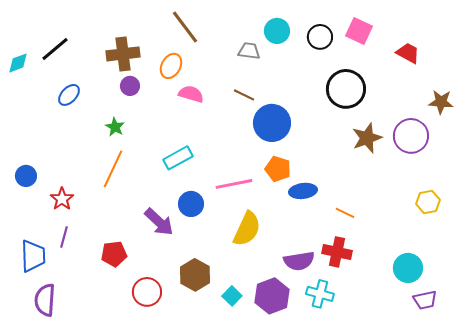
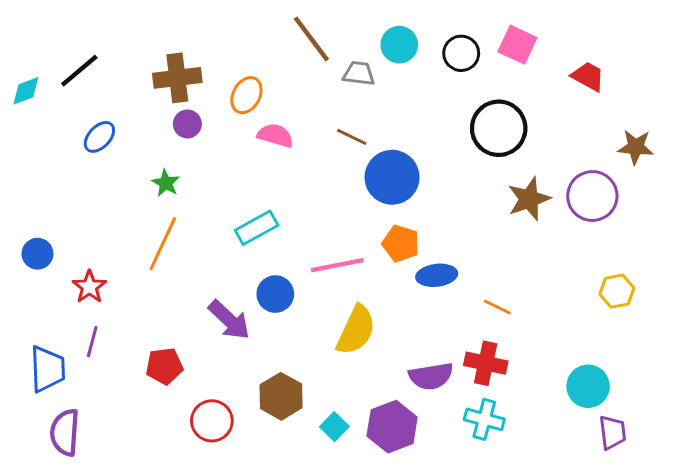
brown line: (185, 27) -> (311, 39), moved
cyan cross: (320, 294) -> (484, 419), moved
purple trapezoid: (425, 300) -> (613, 432), turned -85

